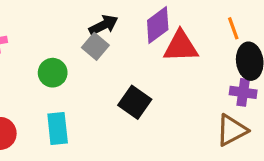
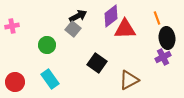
purple cross: (243, 92) -> (163, 57), turned -35
cyan rectangle: (58, 128) -> (50, 79), turned -30
brown triangle: (232, 130) -> (129, 80), moved

